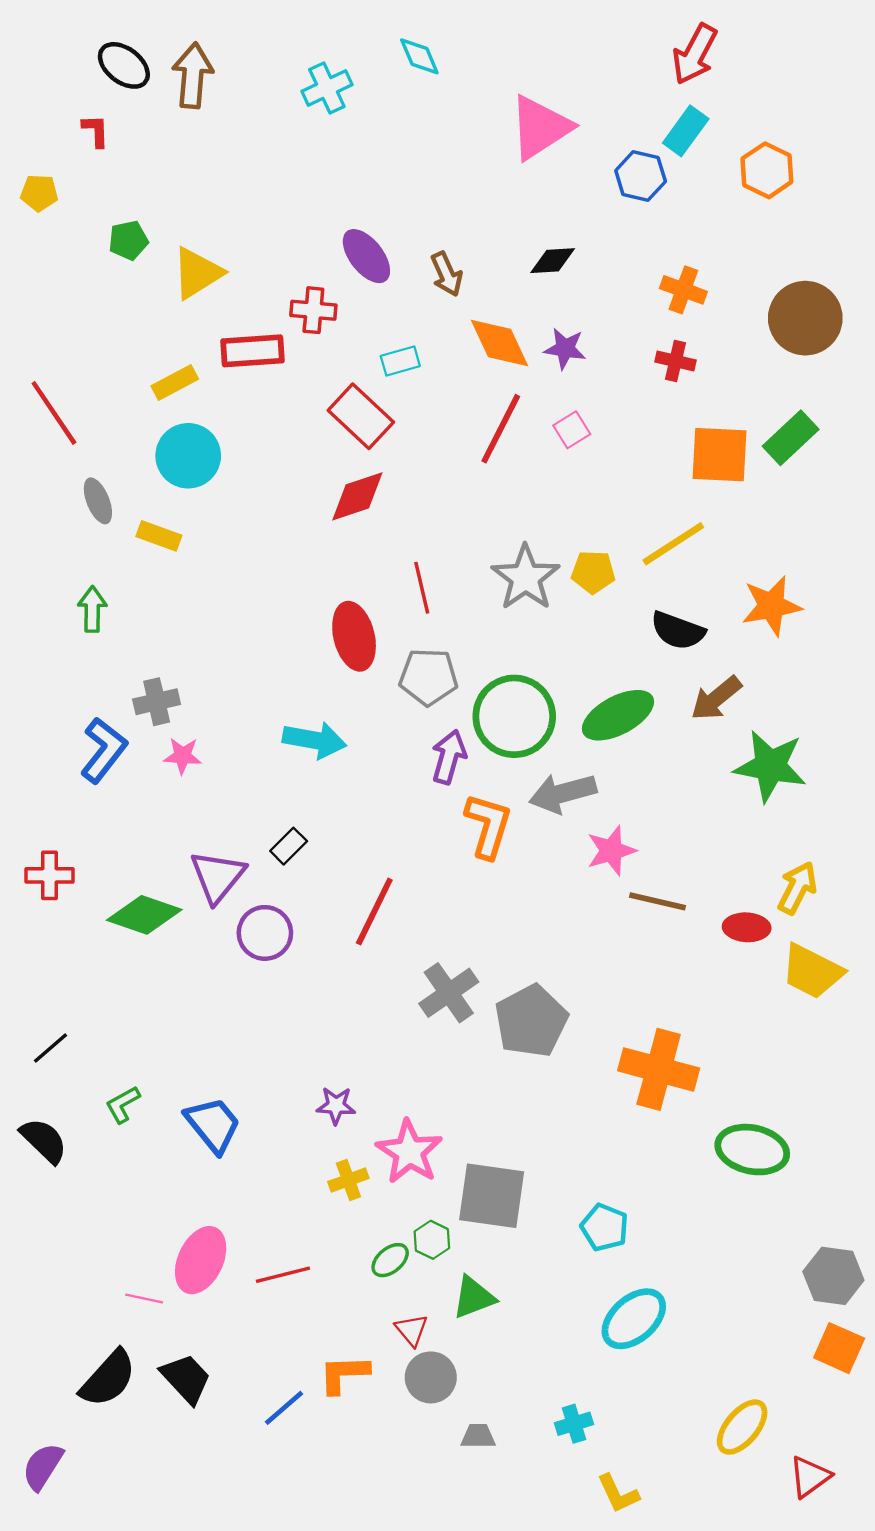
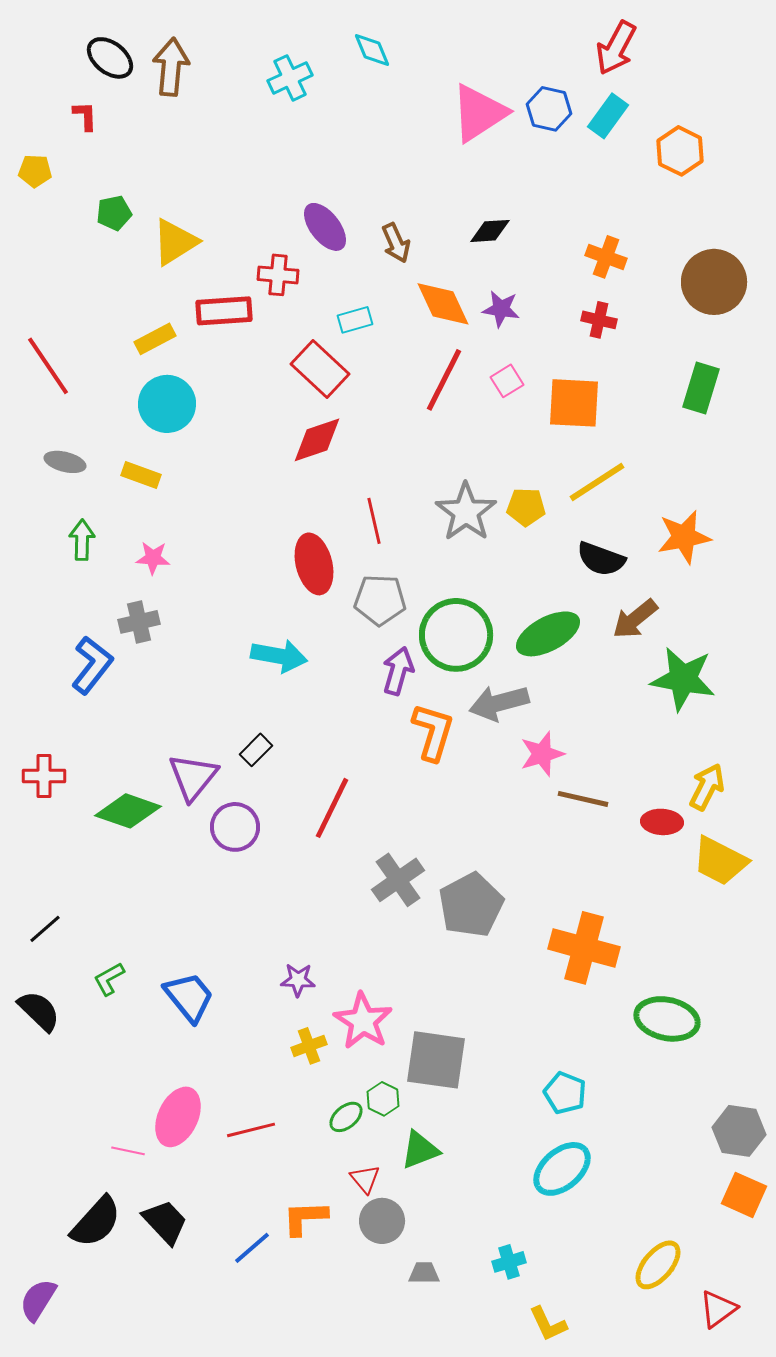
blue hexagon: (641, 176) -> (549, 109), moved
green rectangle: (791, 438) -> (701, 388), turned -30
orange square: (720, 455) -> (574, 403), moved
gray ellipse: (98, 501) -> (65, 462), moved, turned -54
pink star: (183, 756) -> (153, 558), moved
cyan pentagon: (604, 1227) -> (565, 1093), moved

